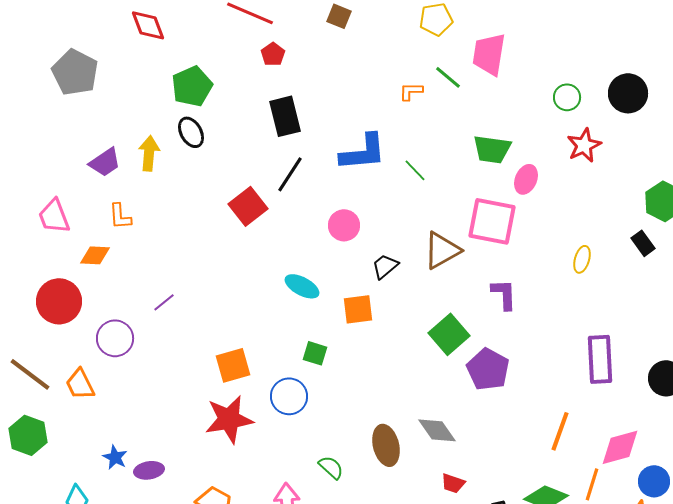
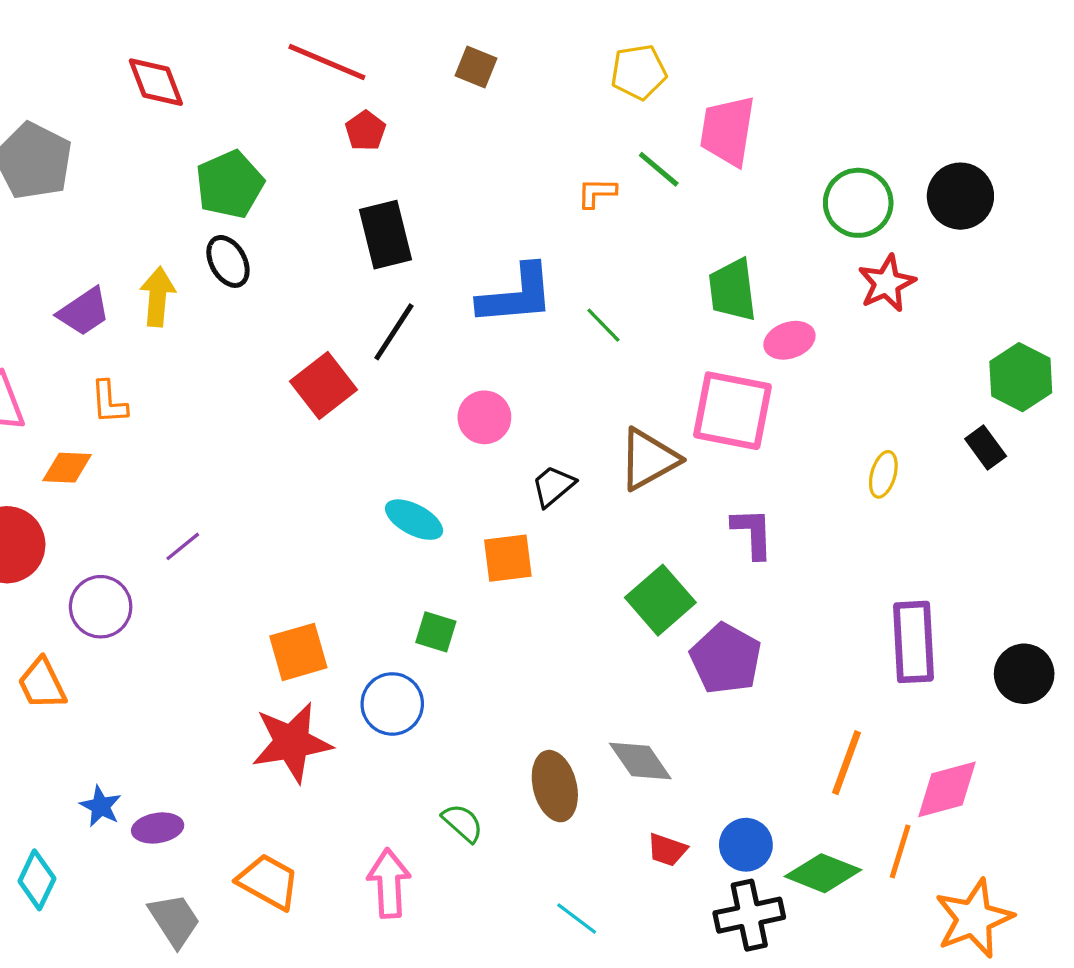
green circle: (567, 97) -> (858, 203), size x1.5
green trapezoid: (492, 149) -> (732, 290), turned 75
pink ellipse: (526, 179) -> (789, 340), turned 48
blue circle: (654, 481) -> (746, 845), moved

